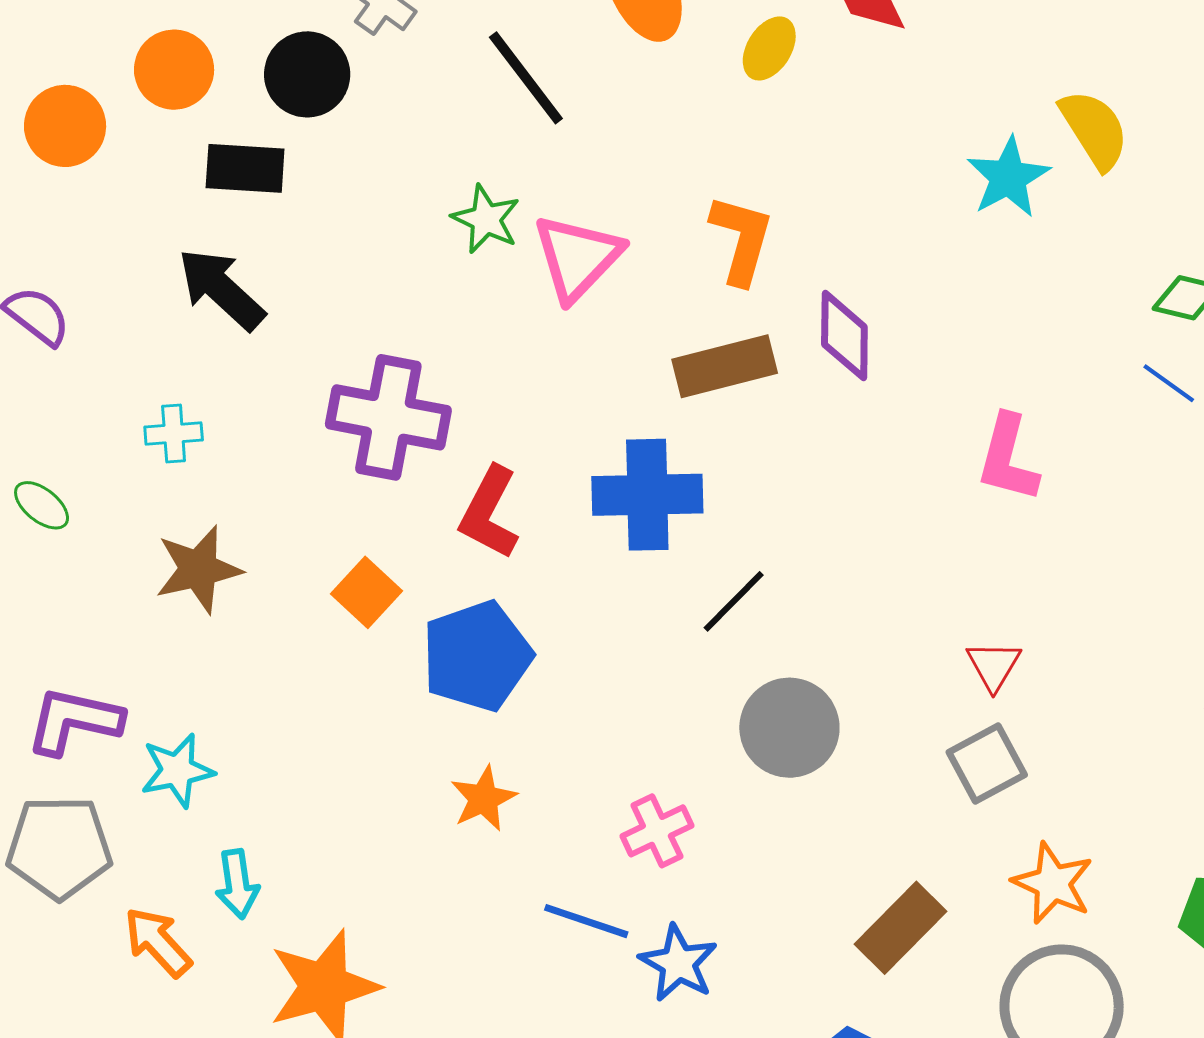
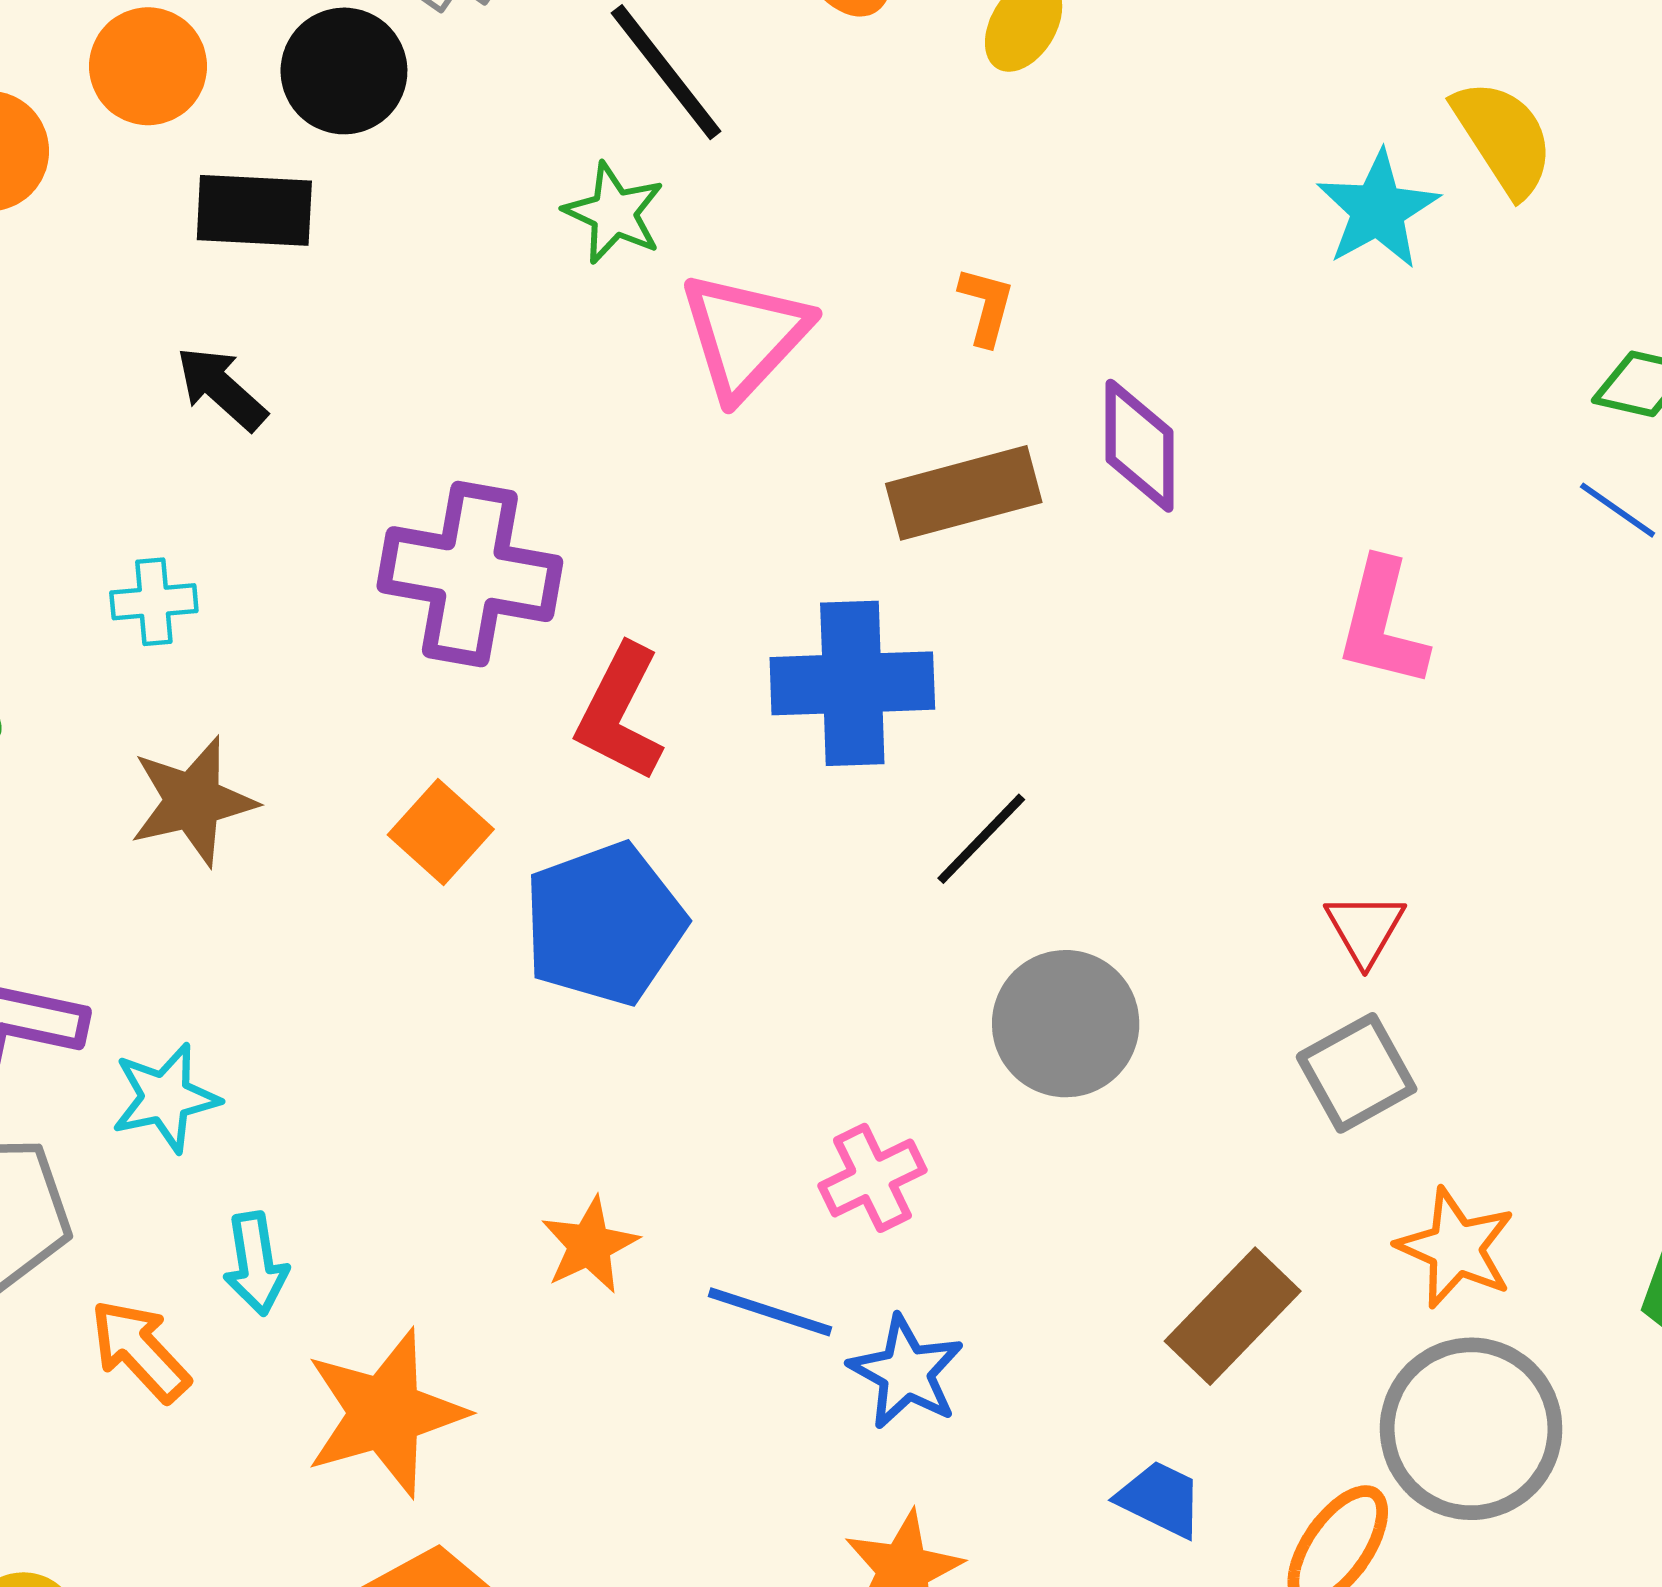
green star: (486, 219) -> (614, 213), moved
orange L-shape: (741, 239) -> (986, 306), size x0.6
black arrow: (221, 289) -> (221, 388), size x0.7
orange star: (483, 799) -> (590, 1245), moved

